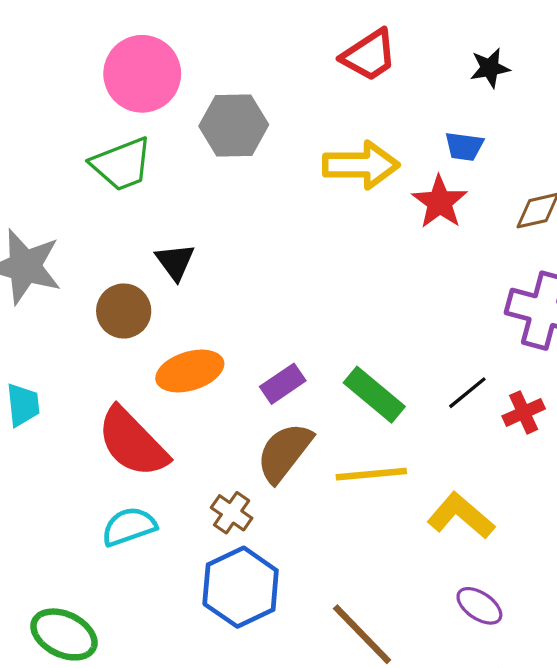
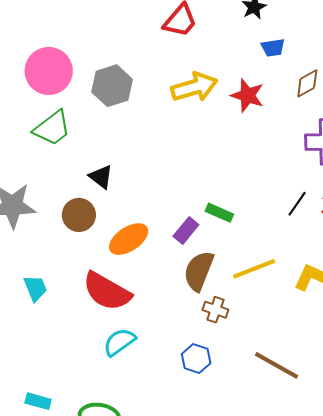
blue trapezoid: (464, 146) -> (273, 48), moved
green rectangle: (374, 395) -> (219, 213), moved, size x0.7
brown cross: (232, 513) -> (215, 310), moved
blue hexagon: (241, 587) -> (196, 359), size x0.6

